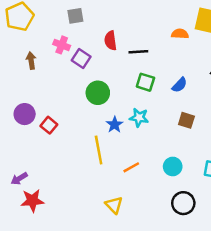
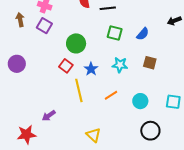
purple square: (81, 59) -> (44, 26), moved
cyan star: (139, 117) -> (120, 65), moved
red square: (49, 125) -> (66, 66), moved
orange line: (131, 167) -> (111, 95), moved
purple arrow: (19, 179) -> (49, 116), moved

